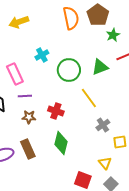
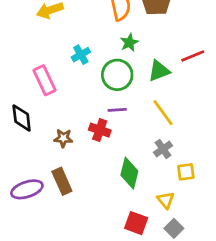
green star: (113, 35) -> (129, 43), moved
purple line: (25, 96) -> (117, 110), moved
yellow line: (89, 98) -> (163, 113), moved
green diamond: (61, 143) -> (129, 173), moved

